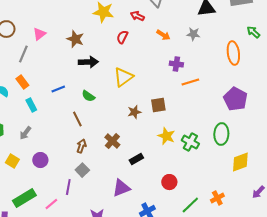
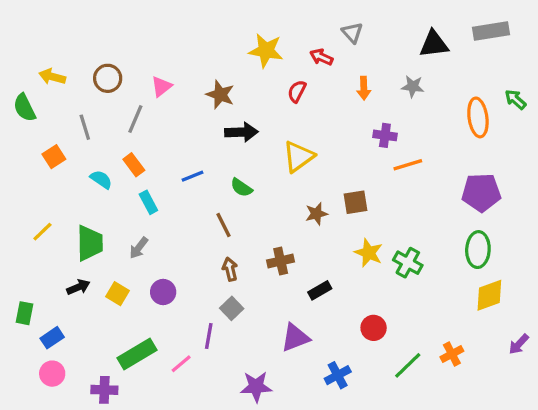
green arrow: (253, 32) -> (515, 100), moved
orange arrow: (163, 35) -> (364, 88), turned 56
purple pentagon: (235, 99) -> (481, 192), turned -30
green ellipse: (221, 134) -> (478, 250), moved
brown cross: (112, 141) -> (281, 261), turned 35
brown arrow: (81, 146) -> (230, 269), turned -32

